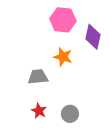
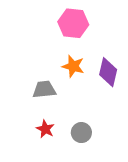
purple diamond: (93, 37) -> (108, 72), moved

